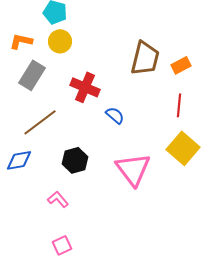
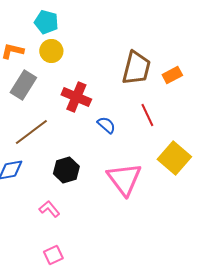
red line: (179, 105) -> (147, 115), moved, turned -30

